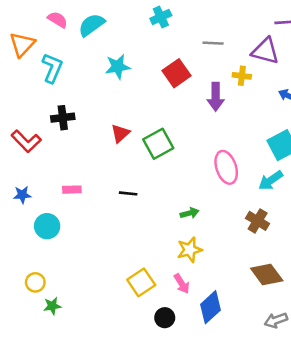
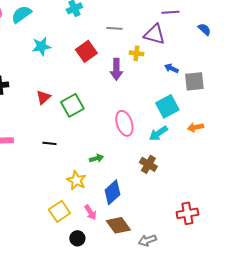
yellow star: (190, 250) -> (76, 180), moved, turned -30
brown diamond: (267, 275) -> (118, 225), moved
blue diamond: (210, 307) -> (112, 192), moved
gray arrow: (276, 320) -> (147, 240), moved

